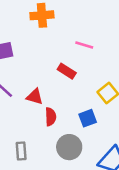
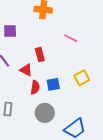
red rectangle: (67, 71) -> (40, 55), moved, turned 32
blue square: (88, 118) -> (53, 84), moved

